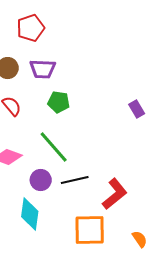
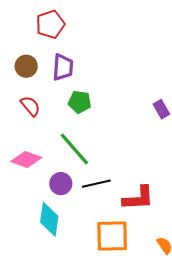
purple trapezoid: (43, 69) -> (63, 67), turned -88
red L-shape: (115, 194) -> (138, 198), turned 36

